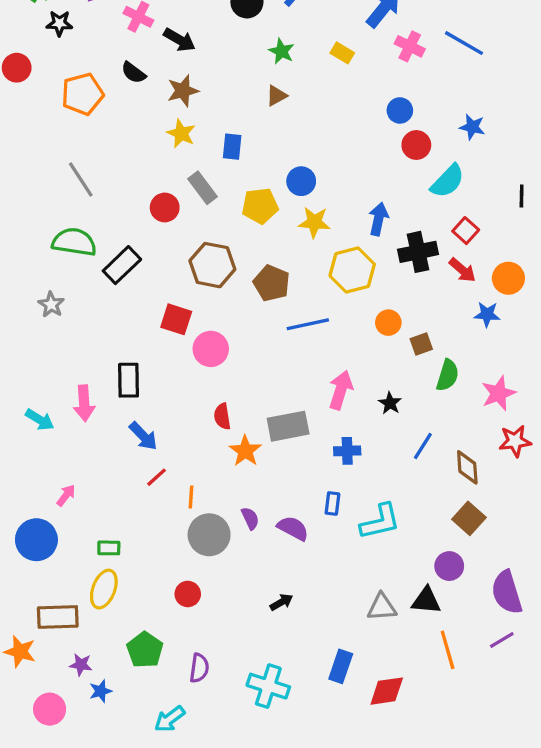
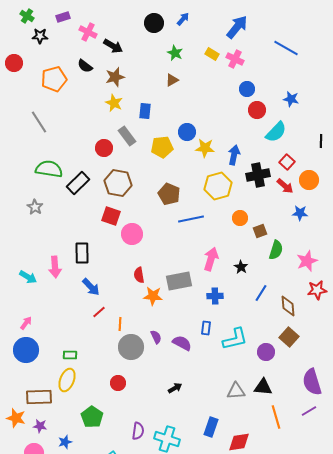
pink cross: (410, 46) -> (235, 59), moved
gray line: (81, 180) -> (39, 122), moved
yellow star: (314, 222) -> (205, 148), moved
brown hexagon: (212, 265) -> (118, 183), moved
orange circle: (508, 278) -> (309, 180), moved
orange star: (245, 451) -> (153, 296), turned -30
pink arrow: (66, 495) -> (26, 323), moved
purple circle: (449, 566) -> (266, 352), moved
purple star: (81, 665) -> (40, 426), moved
purple semicircle: (199, 668) -> (138, 431), moved

